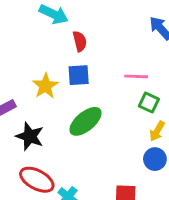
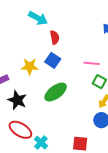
blue square: (79, 75) -> (53, 60), turned 35
yellow star: (45, 86) -> (30, 66), turned 30

